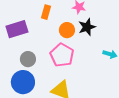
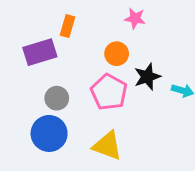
orange rectangle: (46, 12) -> (67, 26), moved
black star: (87, 27) -> (147, 77), moved

